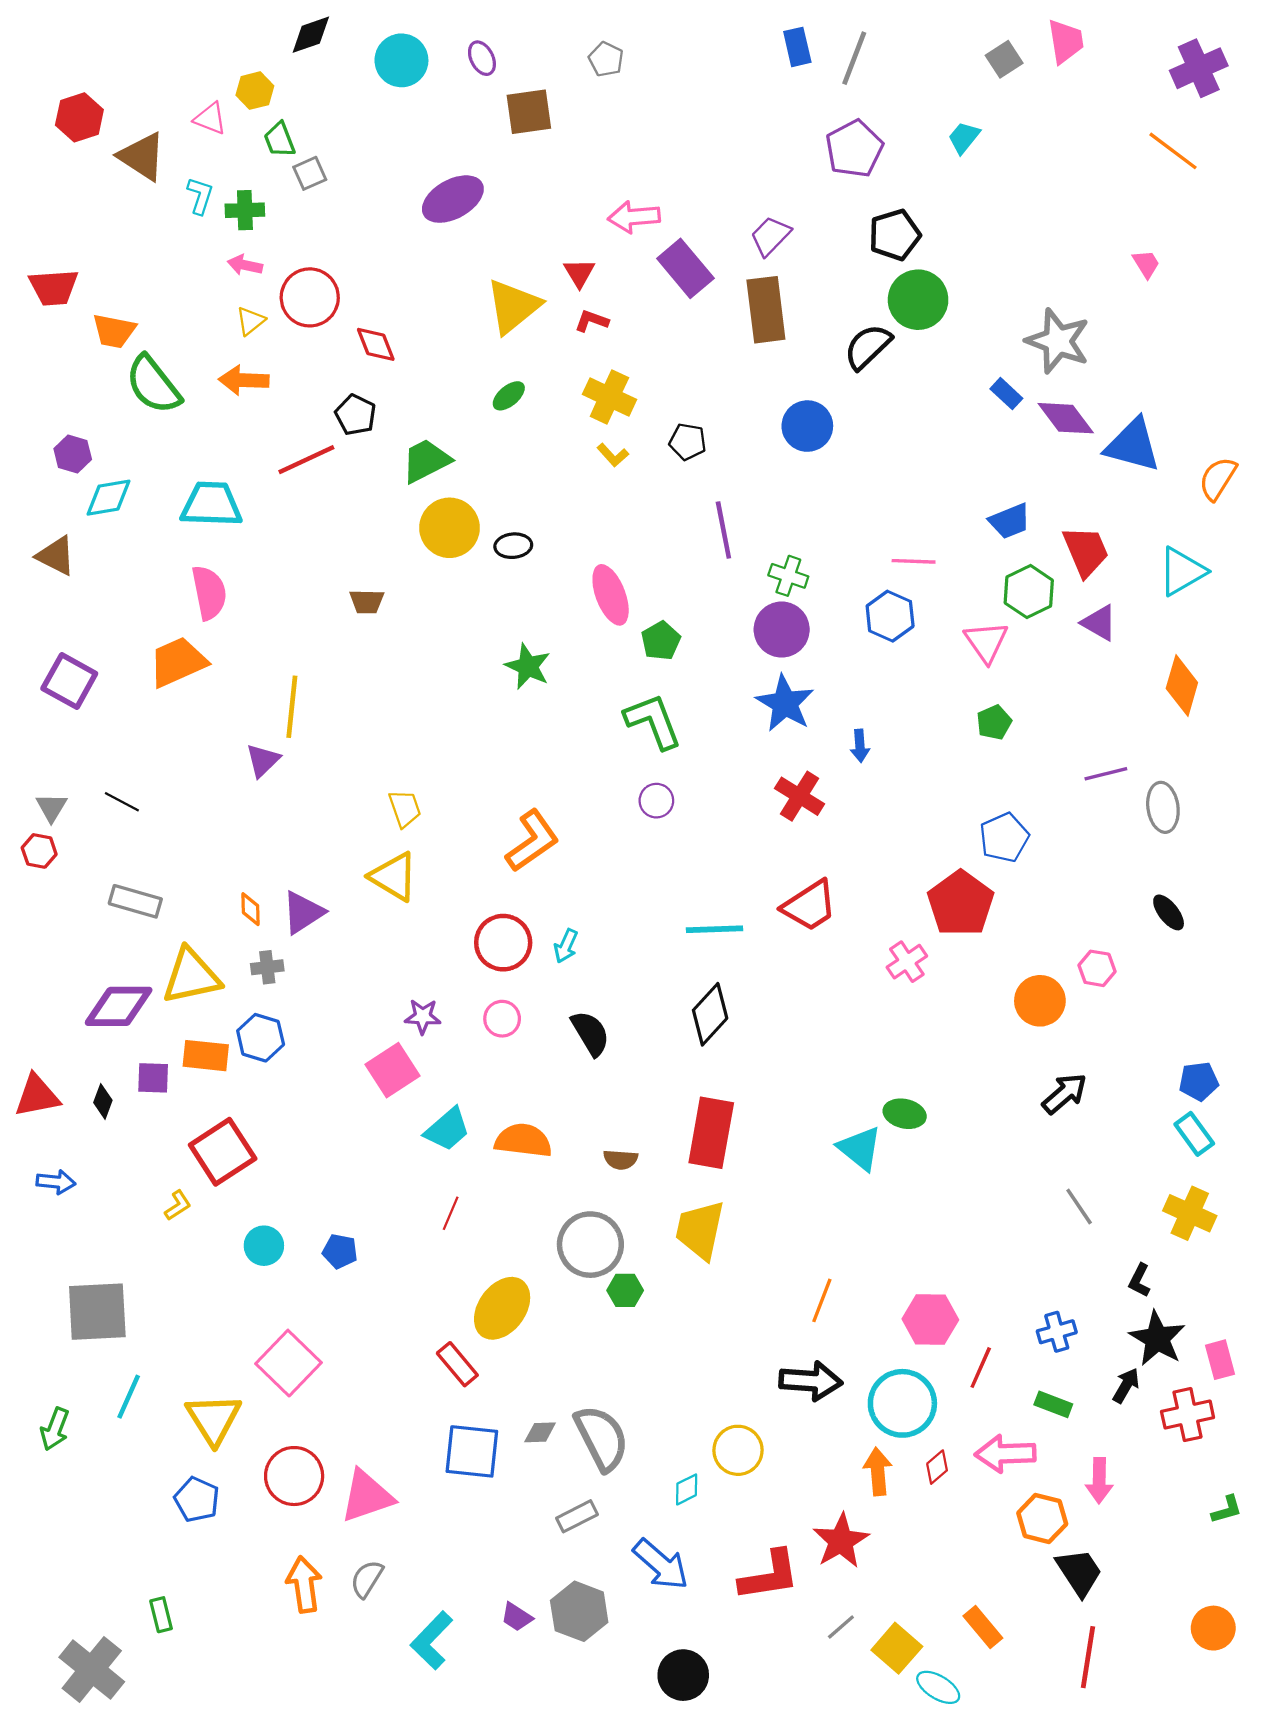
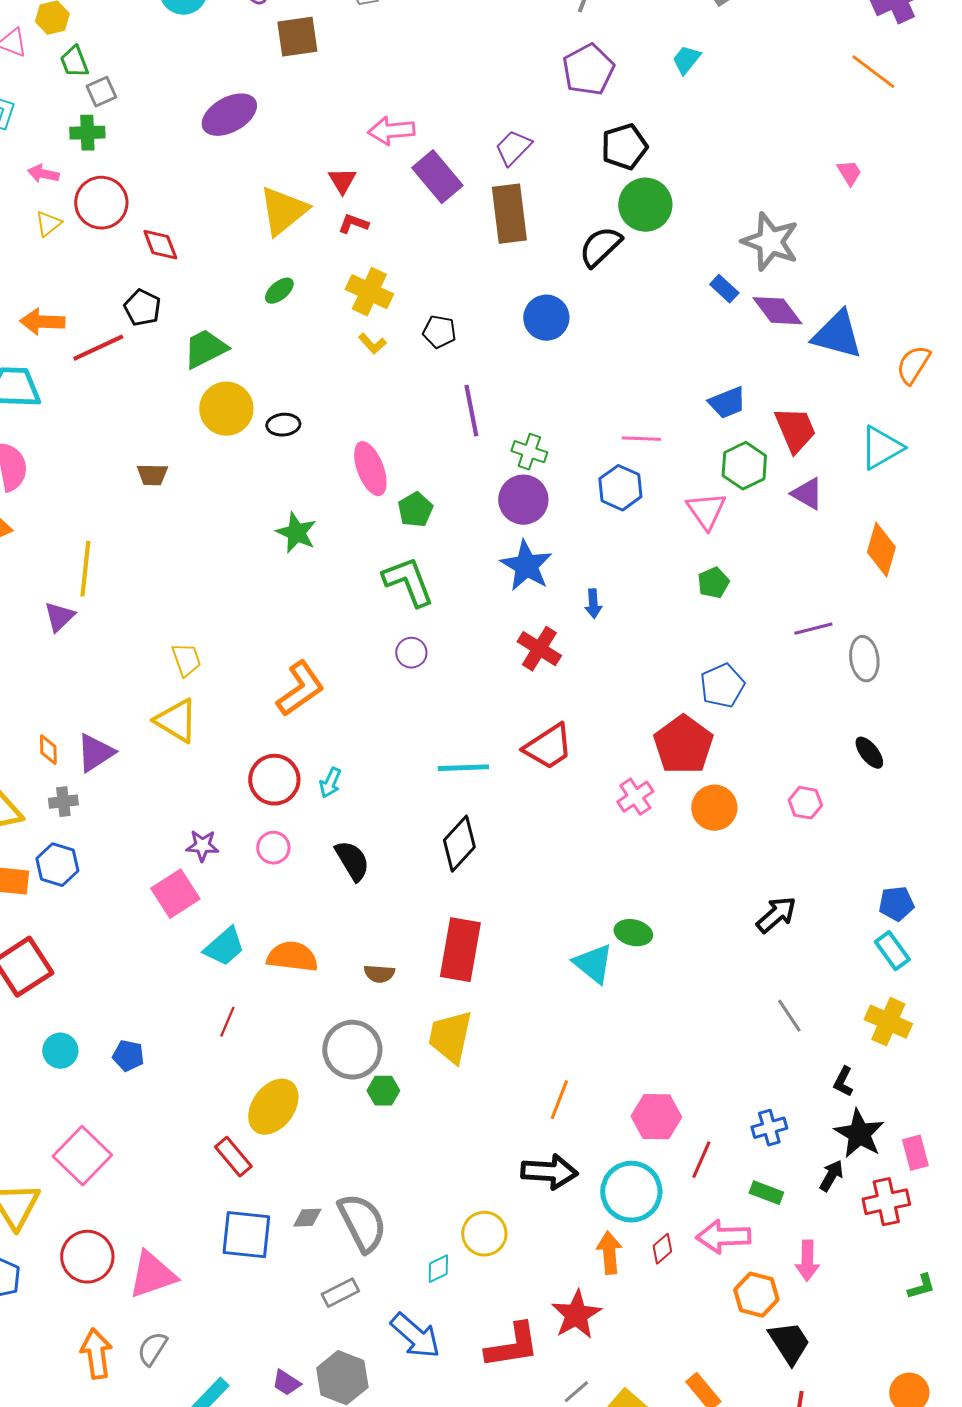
green cross: (245, 210) -> (87, 133), moved
orange arrow: (244, 380) -> (42, 322), moved
orange circle: (1040, 1001) -> (714, 808), moved

